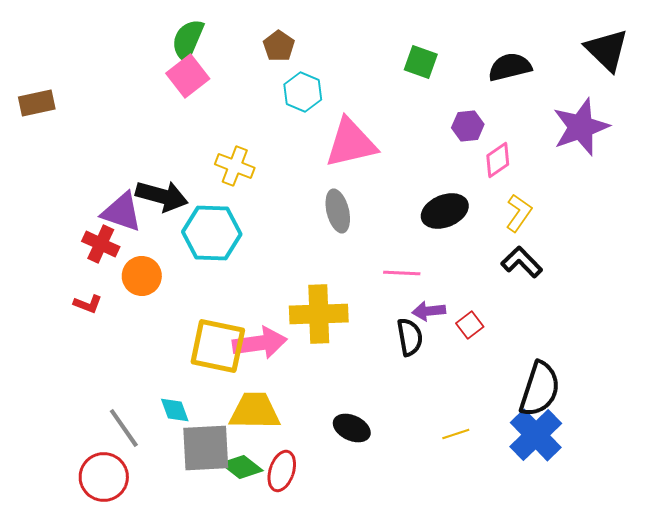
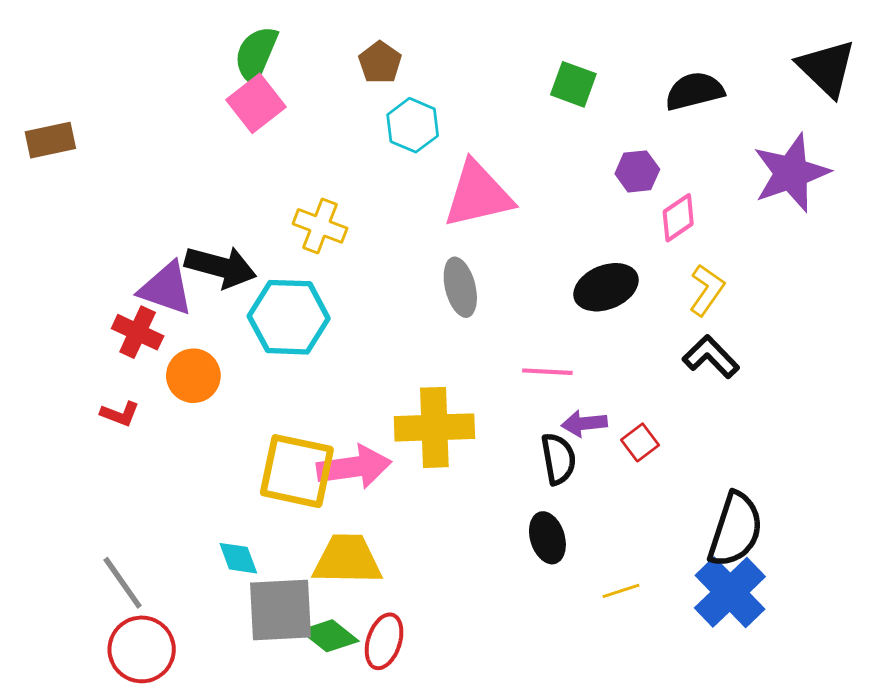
gray line: (124, 428) -> (123, 583), moved
black ellipse: (352, 428) -> (547, 538), moved, turned 48

